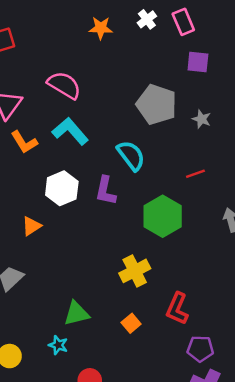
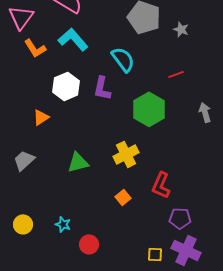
green triangle: (76, 313) -> (78, 162), moved
cyan star: (58, 345) -> (63, 224), moved

